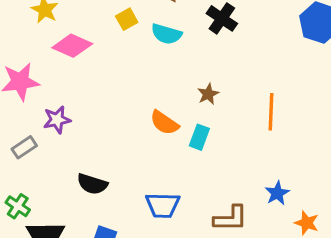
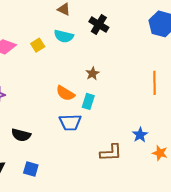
yellow square: (127, 19) -> (38, 45), moved
orange line: (271, 112) -> (154, 83), moved
blue trapezoid: (163, 205) -> (70, 122), moved

